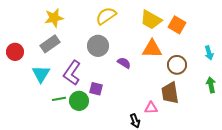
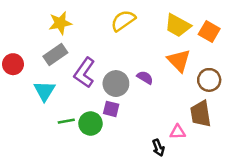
gray circle: (98, 46) -> (116, 84), moved
orange triangle: (152, 49) -> (179, 61), turned 45
purple L-shape: (72, 73) -> (84, 73), moved

